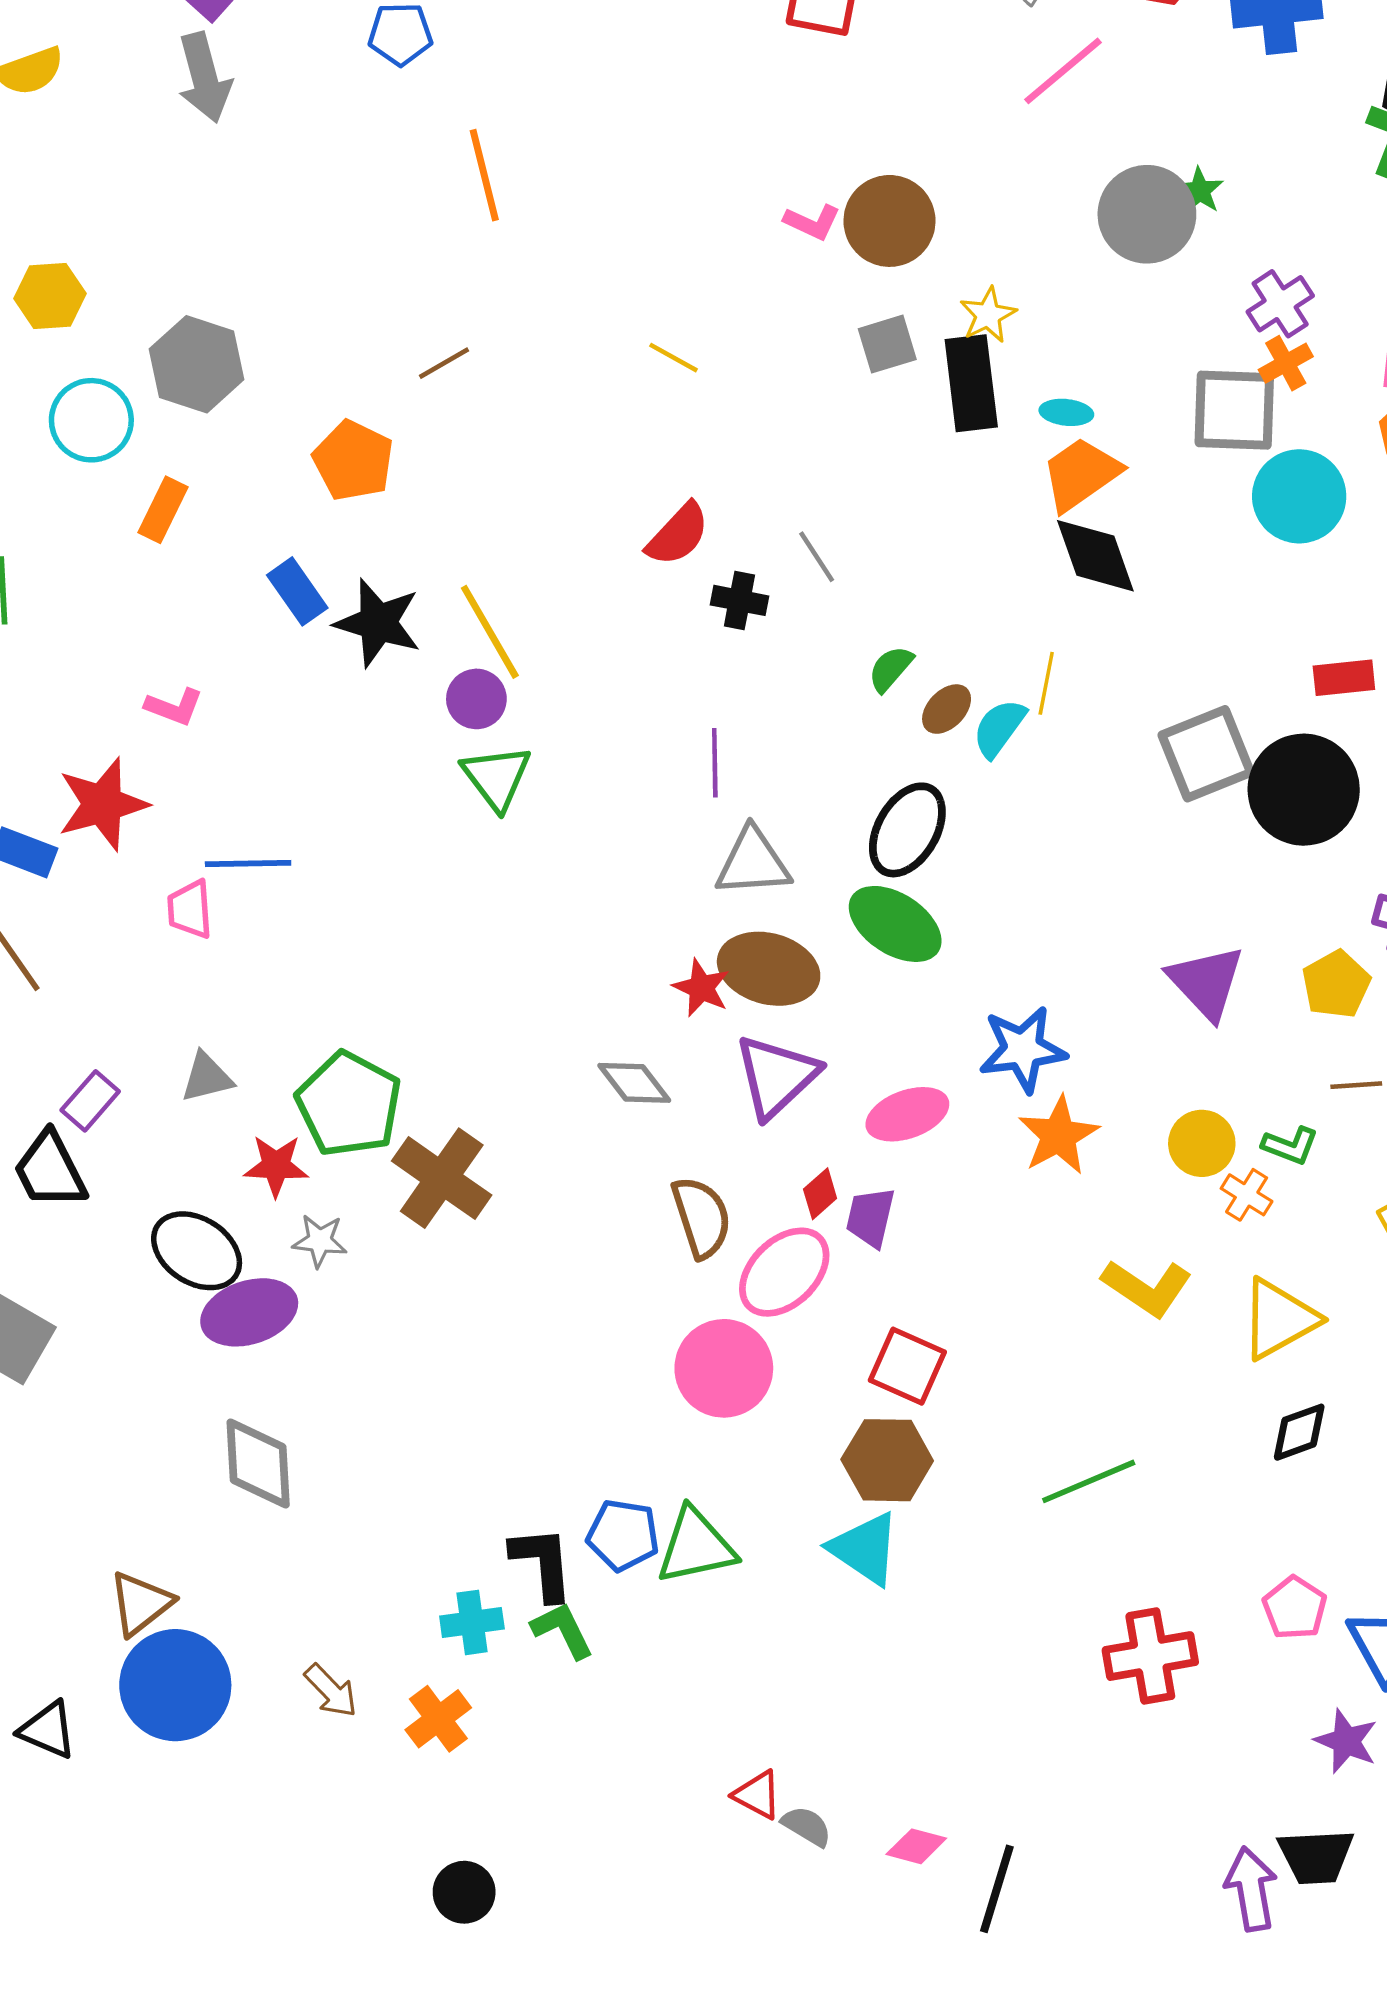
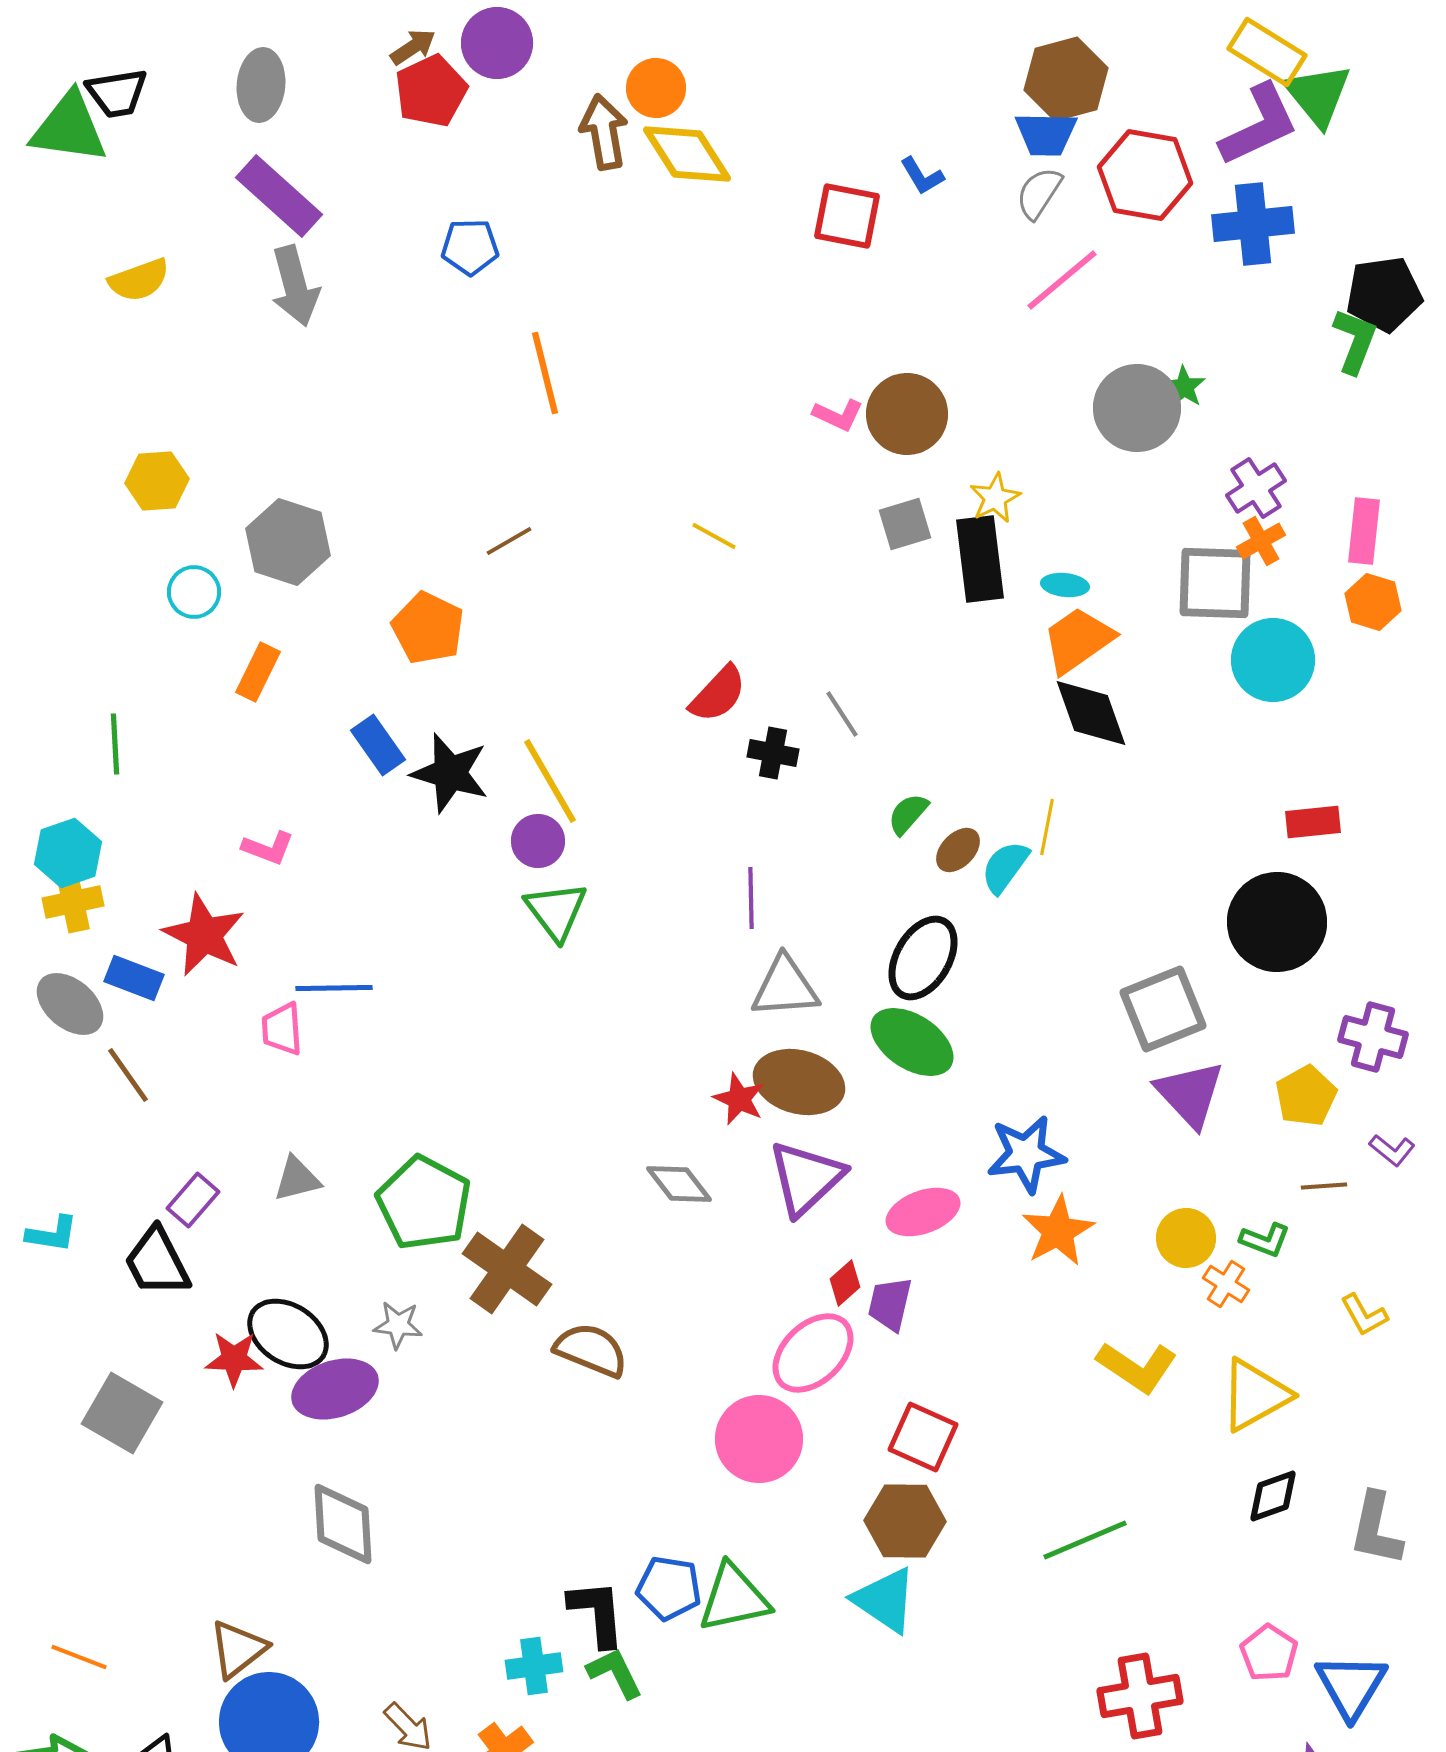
cyan circle: (91, 420) -> (194, 592), size x0.7
gray square: (1206, 754) -> (1163, 1009), moved
red star: (103, 804) -> (204, 935), turned -30
red star: (276, 1166) -> (234, 1359), moved
brown semicircle: (701, 1217) -> (591, 1350), moved, turned -50

